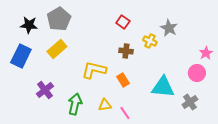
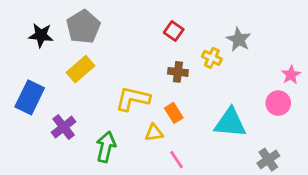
blue rectangle: (21, 56) -> (30, 97), moved
gray cross: (190, 102) -> (268, 160), moved
yellow triangle: (105, 105) -> (154, 133), moved

